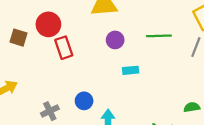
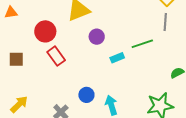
red circle: (48, 24) -> (45, 31), moved
green line: (159, 36) -> (142, 44), moved

